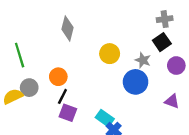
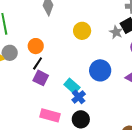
gray star: (143, 60) -> (116, 32), moved
blue circle: (136, 82) -> (100, 70), moved

